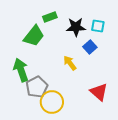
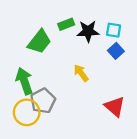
green rectangle: (50, 17) -> (66, 24), moved
blue square: (90, 47) -> (116, 51), moved
yellow circle: (52, 102) -> (27, 112), moved

